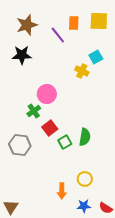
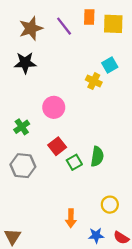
orange rectangle: (74, 23) -> (89, 17), moved
purple line: (58, 35) -> (64, 26), moved
green cross: (34, 111) -> (22, 127), moved
yellow circle: (85, 179) -> (110, 205), moved

